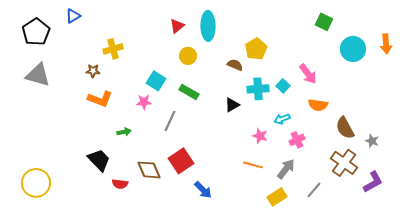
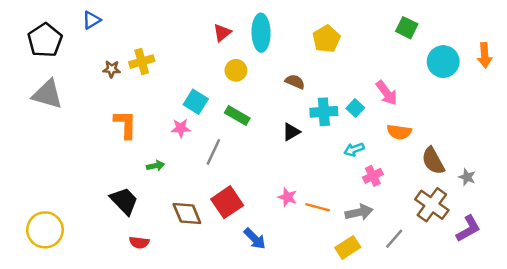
yellow pentagon: (256, 49) -> (326, 39), moved
brown star: (93, 71) -> (112, 69), moved
orange L-shape: (100, 99) -> (125, 124), turned -110
pink star: (260, 136) -> (287, 197), moved
gray arrow: (286, 169) -> (359, 212), turned 40
red semicircle: (120, 184) -> (139, 242), moved

